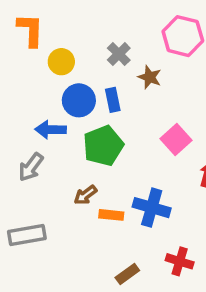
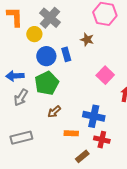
gray cross: (119, 54) -> (50, 18), moved, size x1.5
blue arrow: (51, 130) -> (15, 76), moved
green pentagon: (103, 146) -> (47, 83), moved
orange rectangle: (111, 215) -> (71, 133), moved
red cross: (180, 261) -> (102, 140), moved

